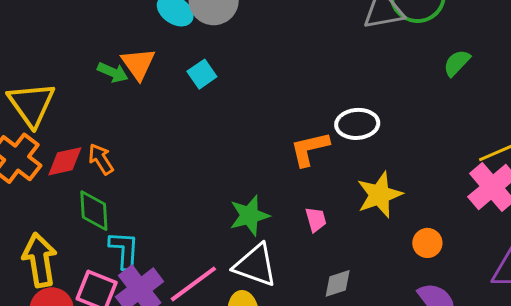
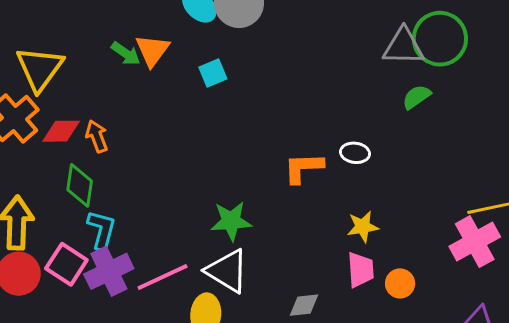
green semicircle: (457, 63) -> (416, 97), moved
white ellipse: (357, 124) -> (355, 153), size x0.7
yellow star: (379, 195) -> (363, 227), size x0.7
pink trapezoid: (316, 220) -> (361, 270), moved, size x1.4

